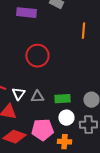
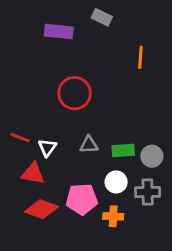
gray triangle: (37, 97) -> (89, 145), moved
green rectangle: (62, 99) -> (123, 150), moved

